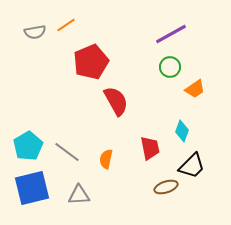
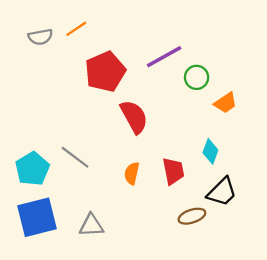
purple line: (171, 34) -> (164, 57), moved
gray line: (67, 152) -> (75, 157), moved
orange semicircle: (106, 159) -> (132, 173), moved

